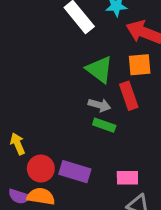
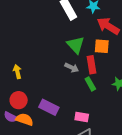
green rectangle: (104, 125) -> (90, 84), moved, turned 32
yellow arrow: (18, 144) -> (17, 72), moved
red circle: (41, 169) -> (19, 100), moved

